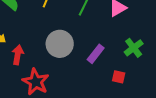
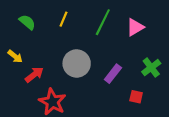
red arrow: (18, 55) -> (34, 75), turned 42

